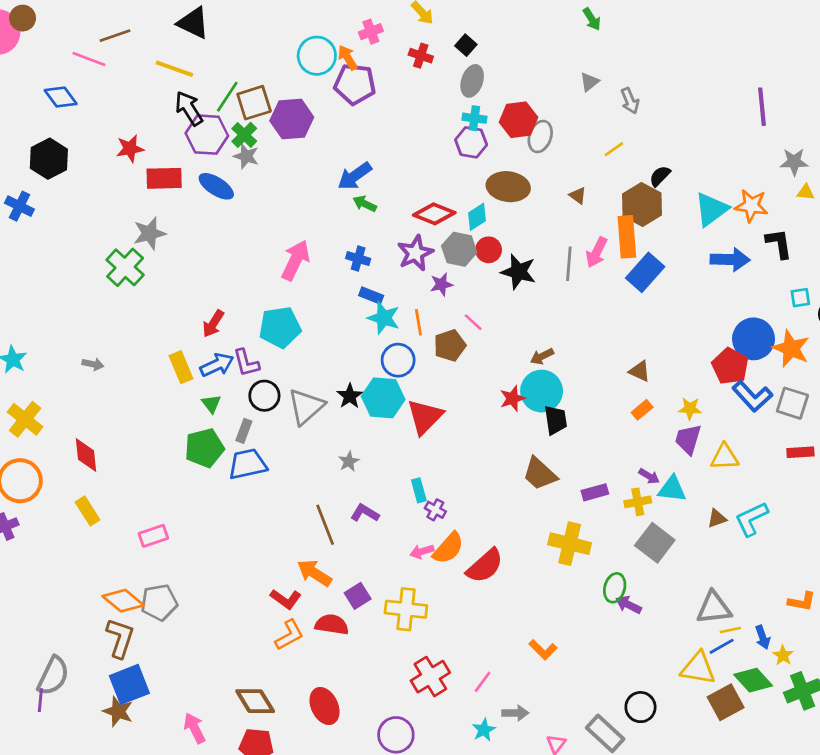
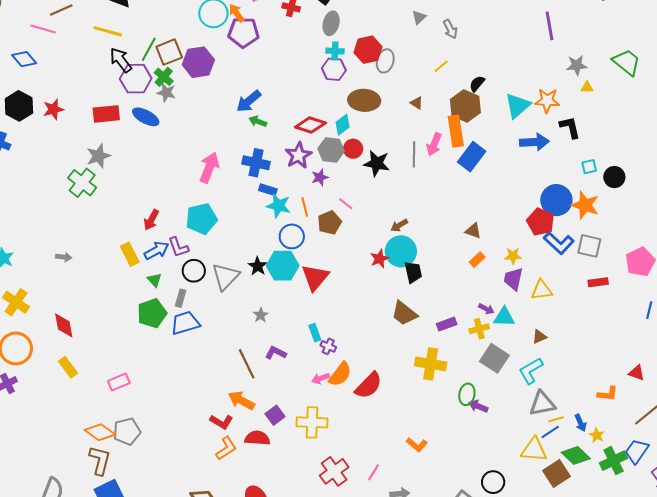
red star: (130, 149) -> (53, 109), moved
blue cross: (358, 259) -> (256, 163), size x1.5
cyan L-shape: (752, 519) -> (531, 371), moved

